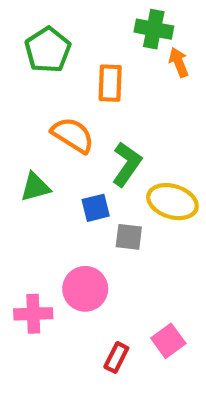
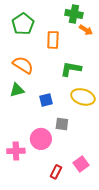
orange arrow: (179, 62) -> (86, 30), turned 144
orange semicircle: (73, 135) -> (23, 65), moved
green L-shape: (127, 164) -> (71, 69), moved, turned -115
gray square: (129, 237) -> (62, 124), moved

